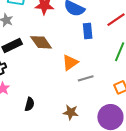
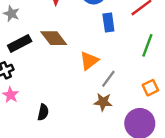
gray line: (86, 78) -> (108, 79), turned -35
brown star: (71, 112) -> (103, 102), moved

